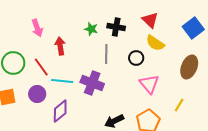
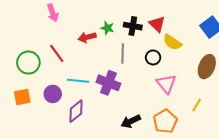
red triangle: (150, 20) -> (157, 24), moved
pink arrow: (37, 28) -> (53, 13), moved
red arrow: (60, 46) -> (87, 37), moved, turned -96
red line: (41, 67) -> (57, 53), moved

